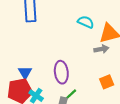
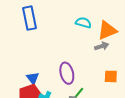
orange square: (107, 82) -> (111, 76), turned 32

